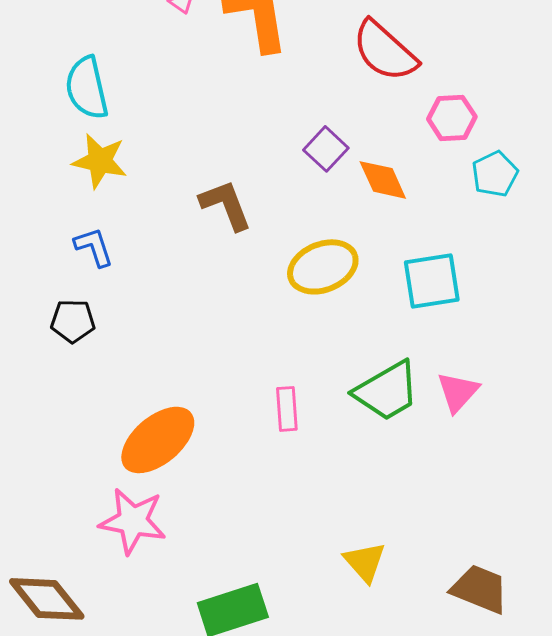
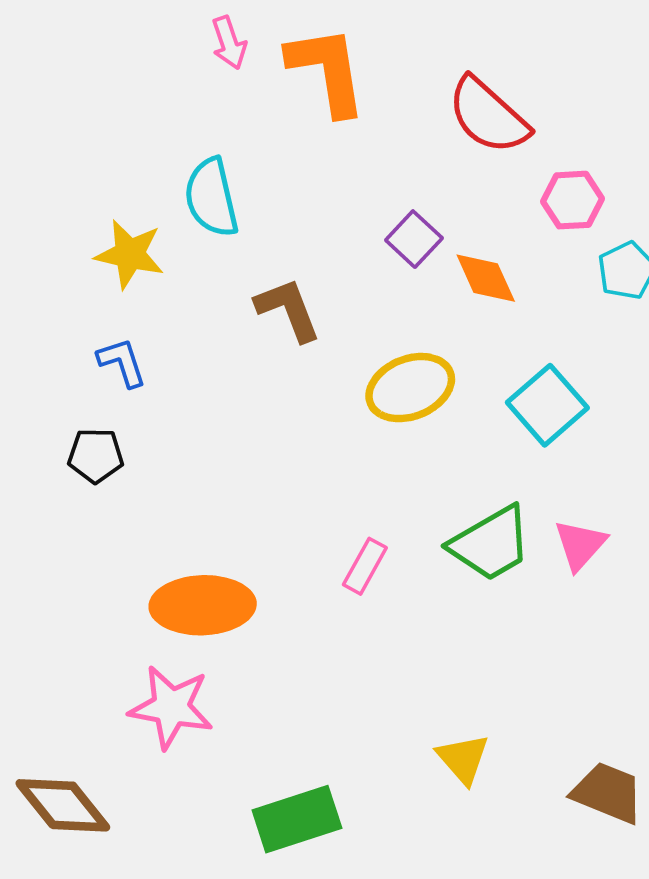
cyan semicircle: (87, 88) -> (211, 198), moved
cyan square: (432, 281) -> (547, 405), turned -32
pink rectangle: (287, 409) -> (365, 566), turned 33
orange ellipse: (158, 440) -> (203, 605), turned 38

